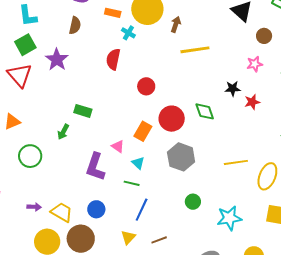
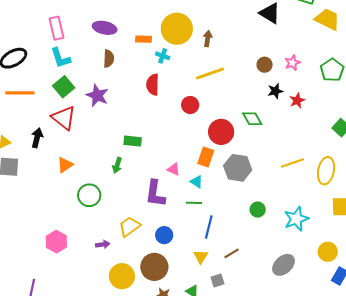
brown circle: (264, 36) -> (265, 65), moved
yellow line: (195, 50) -> (210, 74), moved
orange rectangle: (143, 131) -> (206, 157), moved
yellow trapezoid: (62, 212) -> (129, 227), moved, turned -55

